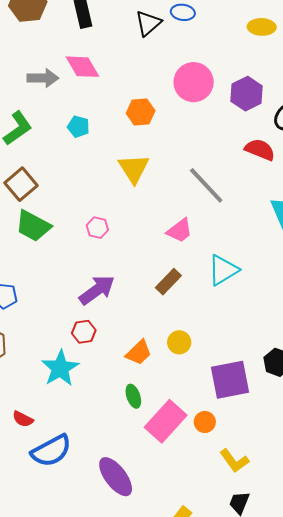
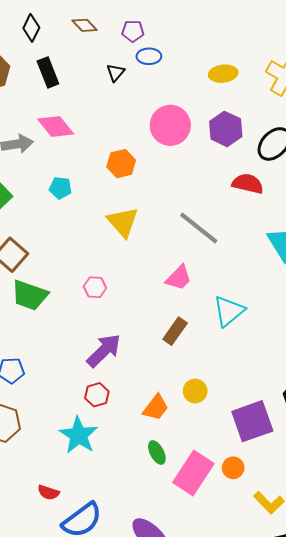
black triangle: (148, 23) -> (116, 73), size x0.7
yellow ellipse: (262, 27) -> (223, 74), moved

